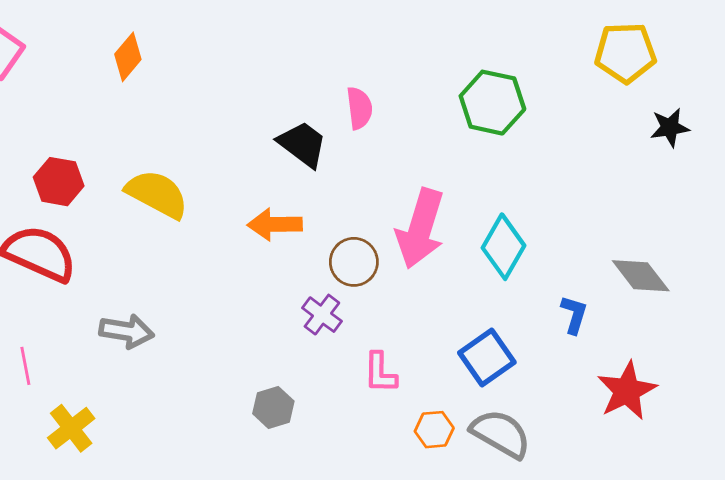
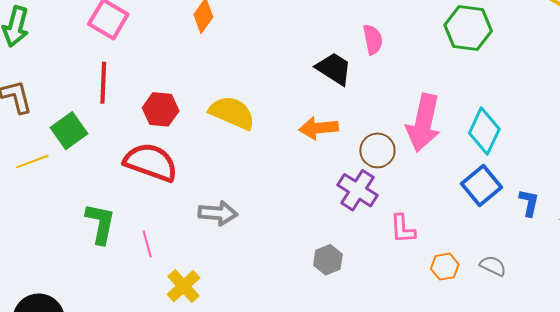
purple cross: (322, 315) -> (358, 190), size x1.4
blue L-shape: (574, 315) -> (529, 203), moved
blue square: (487, 358) -> (482, 185), moved
gray semicircle: (501, 434) -> (493, 266), size x0.6

